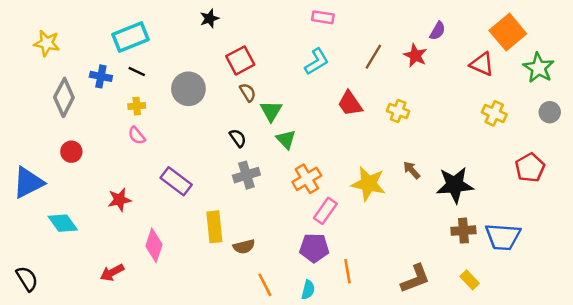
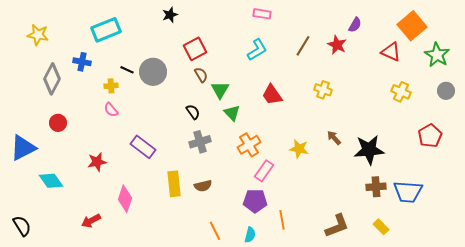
black line: (137, 72) -> (127, 70), moved
red trapezoid: (350, 104) -> (272, 95), moved
yellow star: (368, 184) -> (299, 149), size x0.7
brown semicircle: (244, 247) -> (203, 186), moved

